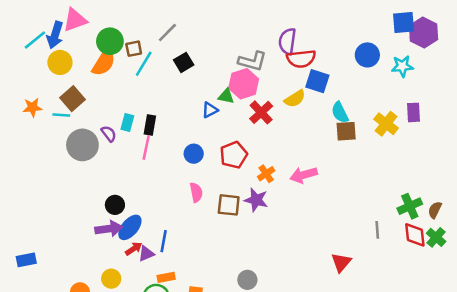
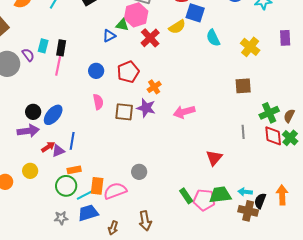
purple rectangle: (414, 112) -> (285, 38), moved
brown square: (346, 131) -> (243, 86), moved
pink arrow: (304, 175) -> (184, 112), moved
blue ellipse: (130, 227) -> (53, 115), moved

